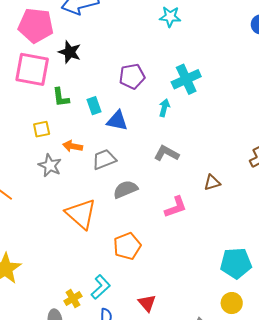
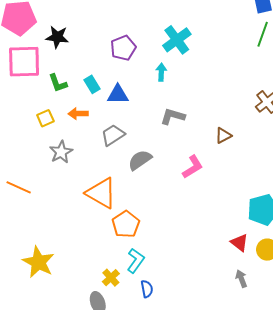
orange arrow: (73, 146) -> (78, 114), moved
gray star: (50, 165) -> (61, 152), turned 30
orange pentagon: (127, 246) -> (126, 224), moved
red triangle: (147, 303) -> (240, 243), moved

